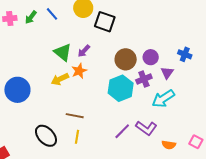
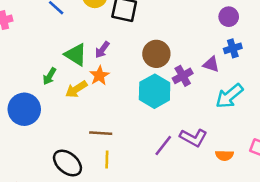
green arrow: (31, 17) -> (49, 76), moved
blue cross: (185, 54) -> (233, 48), moved, turned -32
purple circle: (151, 57) -> (229, 17), moved
purple triangle: (167, 73) -> (211, 64), turned -40
cyan arrow: (163, 99) -> (229, 96), moved

